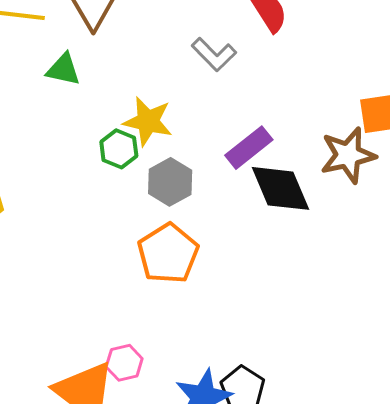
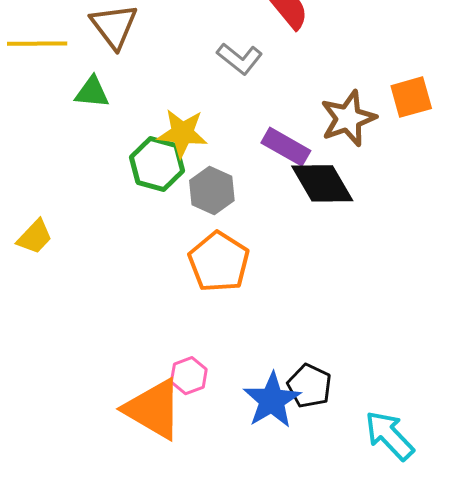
purple rectangle: (249, 148) -> (286, 147), turned 75
green hexagon: (119, 149) -> (157, 164), size x1.4
brown star: (348, 155) -> (348, 118), moved

